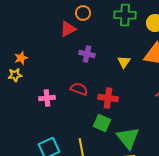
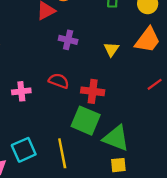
green square: (102, 123) -> (86, 121), size x1.4
green triangle: (128, 138) -> (116, 138), turned -30

